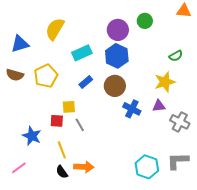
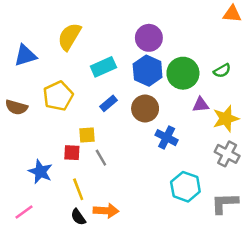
green circle: (145, 21) -> (183, 73), moved, size x1.6
brown semicircle: (15, 75) -> (16, 107), moved
yellow star: (165, 82) -> (226, 119), moved
purple triangle: (159, 106) -> (201, 105), moved
cyan hexagon: (147, 167) -> (185, 187), moved

